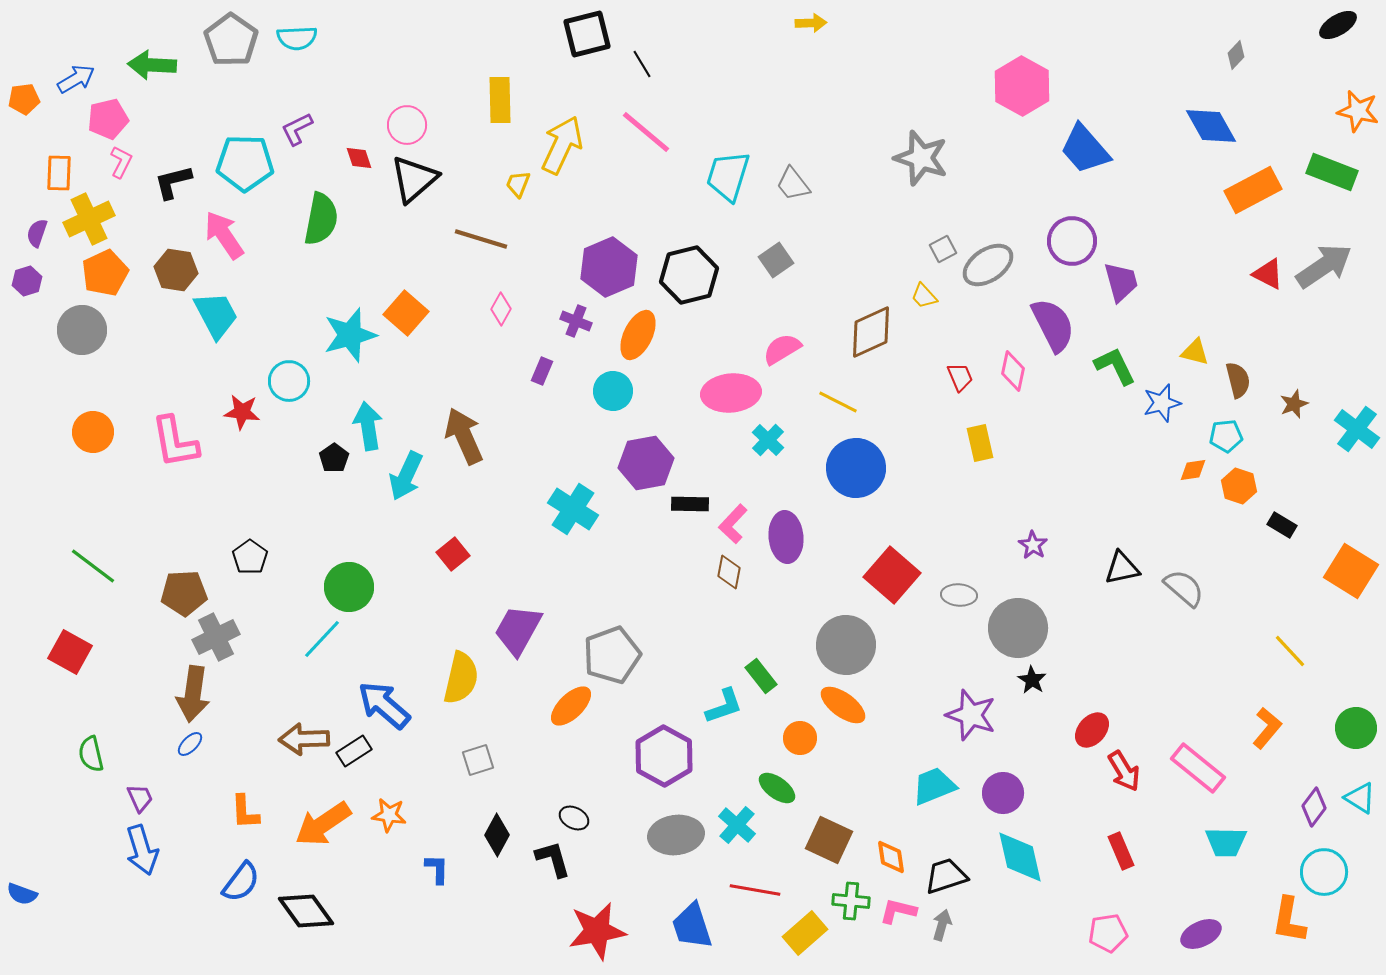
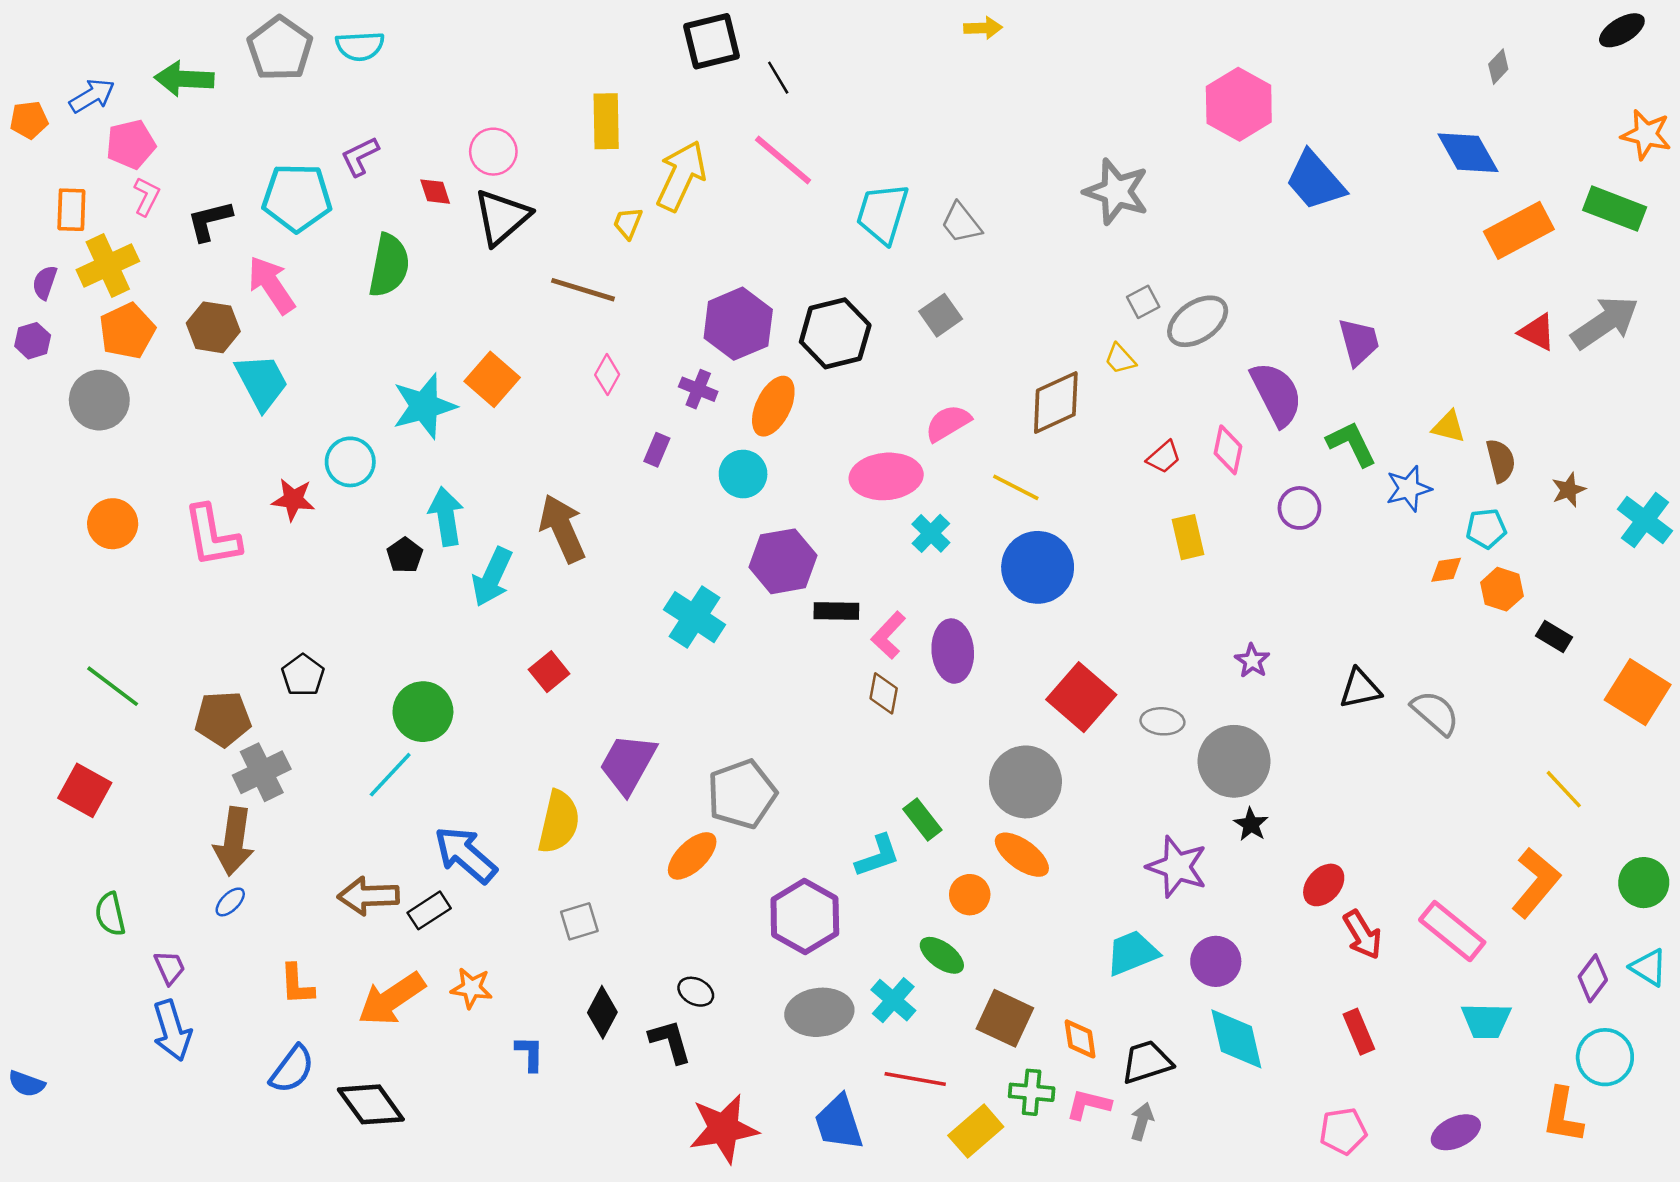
purple circle: (1072, 241) -> (1299, 508), moved, size x0.7
red trapezoid: (960, 377) -> (1164, 457), turned 72
orange L-shape: (1267, 728) -> (1536, 883), size x1.4

